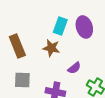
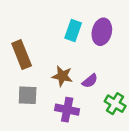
purple ellipse: (84, 27) -> (102, 32), turned 30
brown star: (51, 48) -> (62, 76), moved

